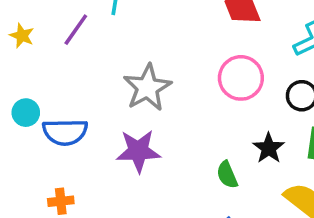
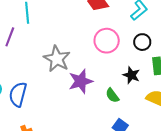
blue semicircle: (65, 132) -> (18, 94), turned 120
purple star: (138, 151) -> (81, 81), moved

